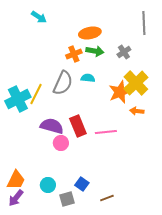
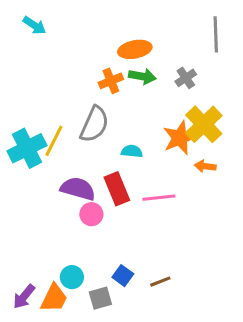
cyan arrow: (39, 17) -> (34, 25), moved
cyan semicircle: (88, 78) -> (132, 151), moved
orange trapezoid: (16, 180) -> (54, 298), moved
brown line: (107, 198) -> (160, 282), moved

